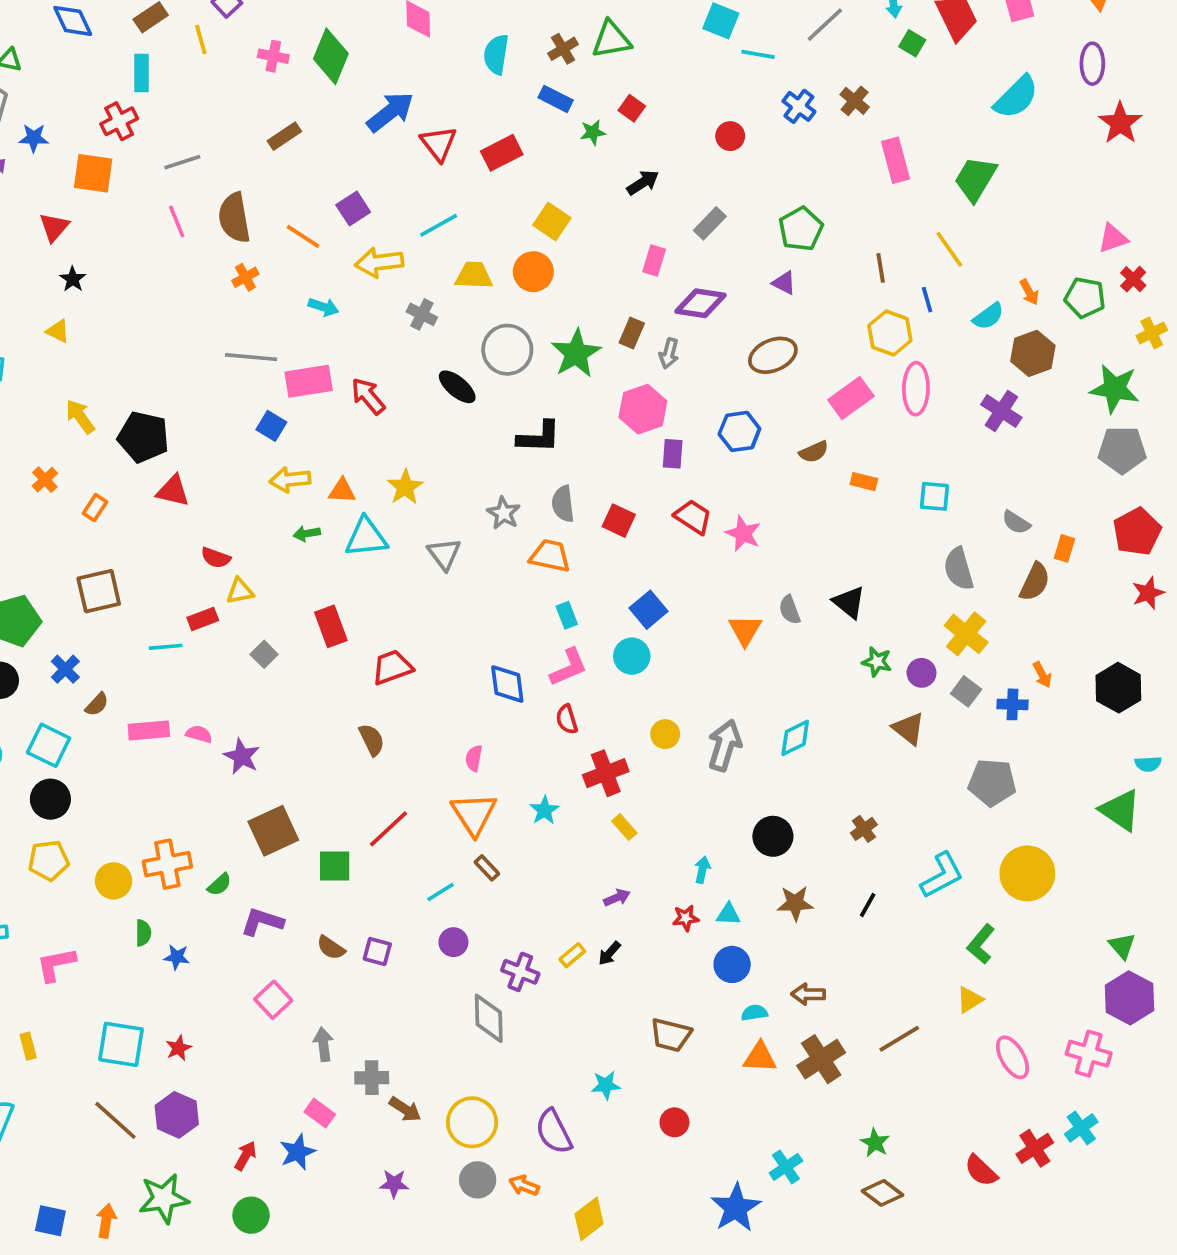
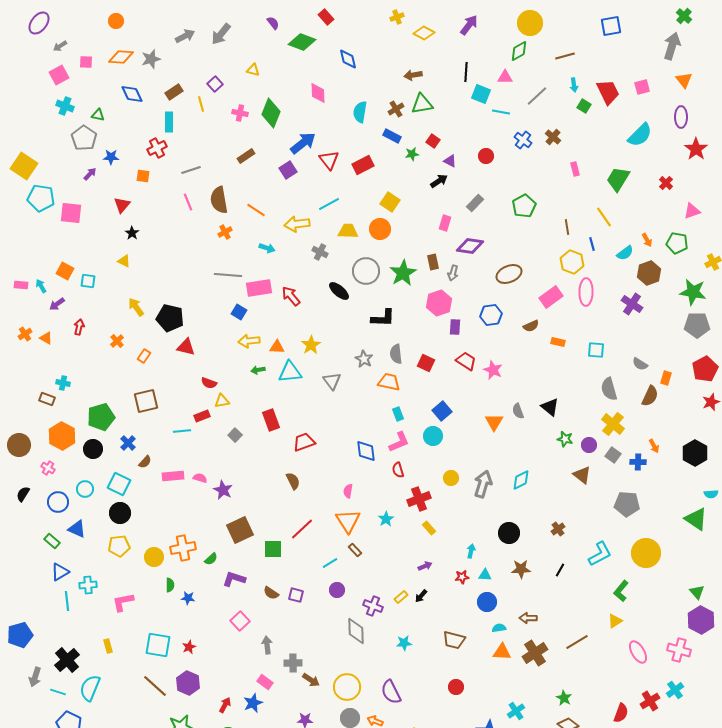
pink rectangle: (895, 160) -> (575, 169), size x0.6
orange square: (93, 173) -> (143, 176), size x0.6
purple square: (353, 209) -> (288, 170), moved
red cross: (1133, 279) -> (666, 183), moved
purple triangle: (784, 283) -> (450, 161), moved
brown rectangle: (632, 333) -> (433, 262), turned -35
cyan star: (606, 1085) -> (404, 643), moved
red semicircle: (981, 1171) -> (621, 713), turned -114

